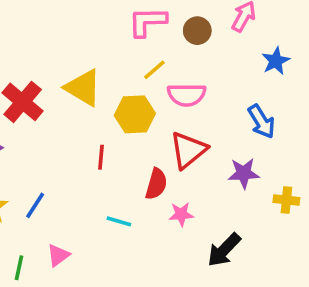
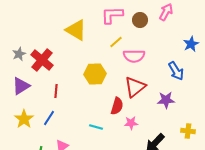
blue star: (276, 61) -> (191, 44), moved
yellow triangle: (83, 88) -> (76, 30), moved
yellow hexagon: (135, 114) -> (95, 74), moved
red line: (101, 157) -> (56, 91), moved
yellow cross: (286, 200) -> (188, 131), moved

